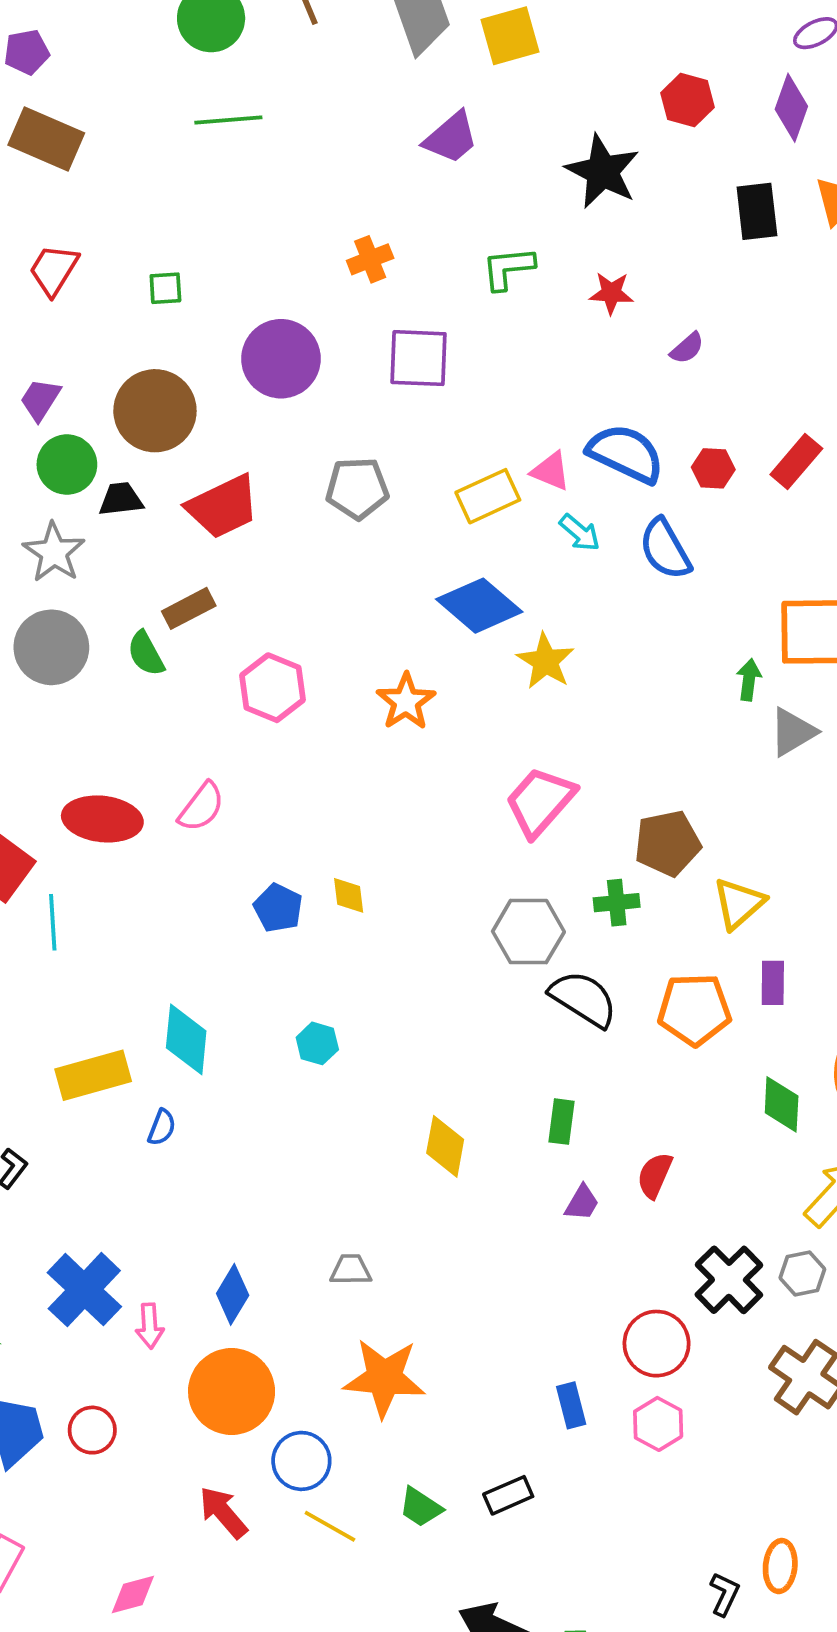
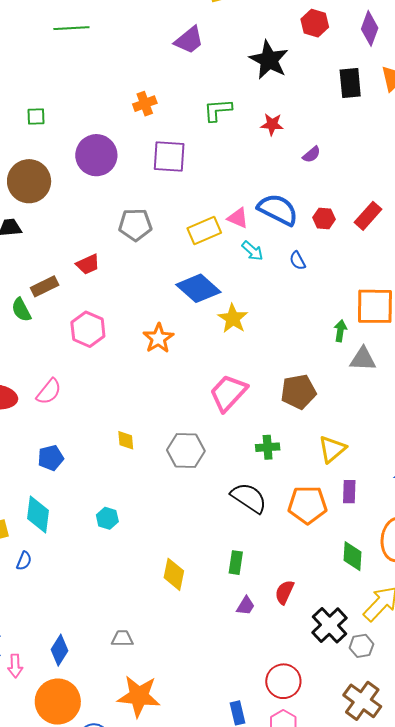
red trapezoid: (223, 507) -> (88, 264), moved, size x0.6
blue semicircle: (665, 549) -> (297, 261), size x0.6
gray triangle: (793, 732) -> (363, 359), turned 32
brown pentagon: (667, 843) -> (298, 392), moved
blue pentagon: (278, 908) -> (51, 458), moved, turned 30
gray hexagon: (528, 932) -> (186, 451), moved
black cross: (729, 1280) -> (330, 625), moved

